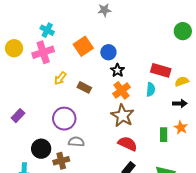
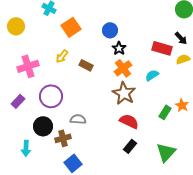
orange square: (83, 46) -> (71, 27), moved
pink cross: (43, 52) -> (28, 66), moved
cyan semicircle: (151, 89) -> (152, 75), moved, turned -128
black arrow: (180, 103) -> (181, 38), moved, turned 48
purple rectangle: (18, 116) -> (18, 101), moved
purple circle: (64, 119) -> (51, 96), moved
green rectangle: (164, 135) -> (165, 112), turned 32

